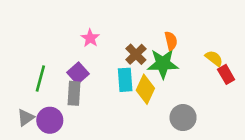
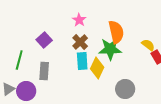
pink star: (90, 38) -> (79, 20), moved
orange semicircle: (171, 41) -> (116, 32), size x1.6
brown cross: (136, 54) -> (80, 42), moved
purple square: (78, 73) -> (44, 40), moved

